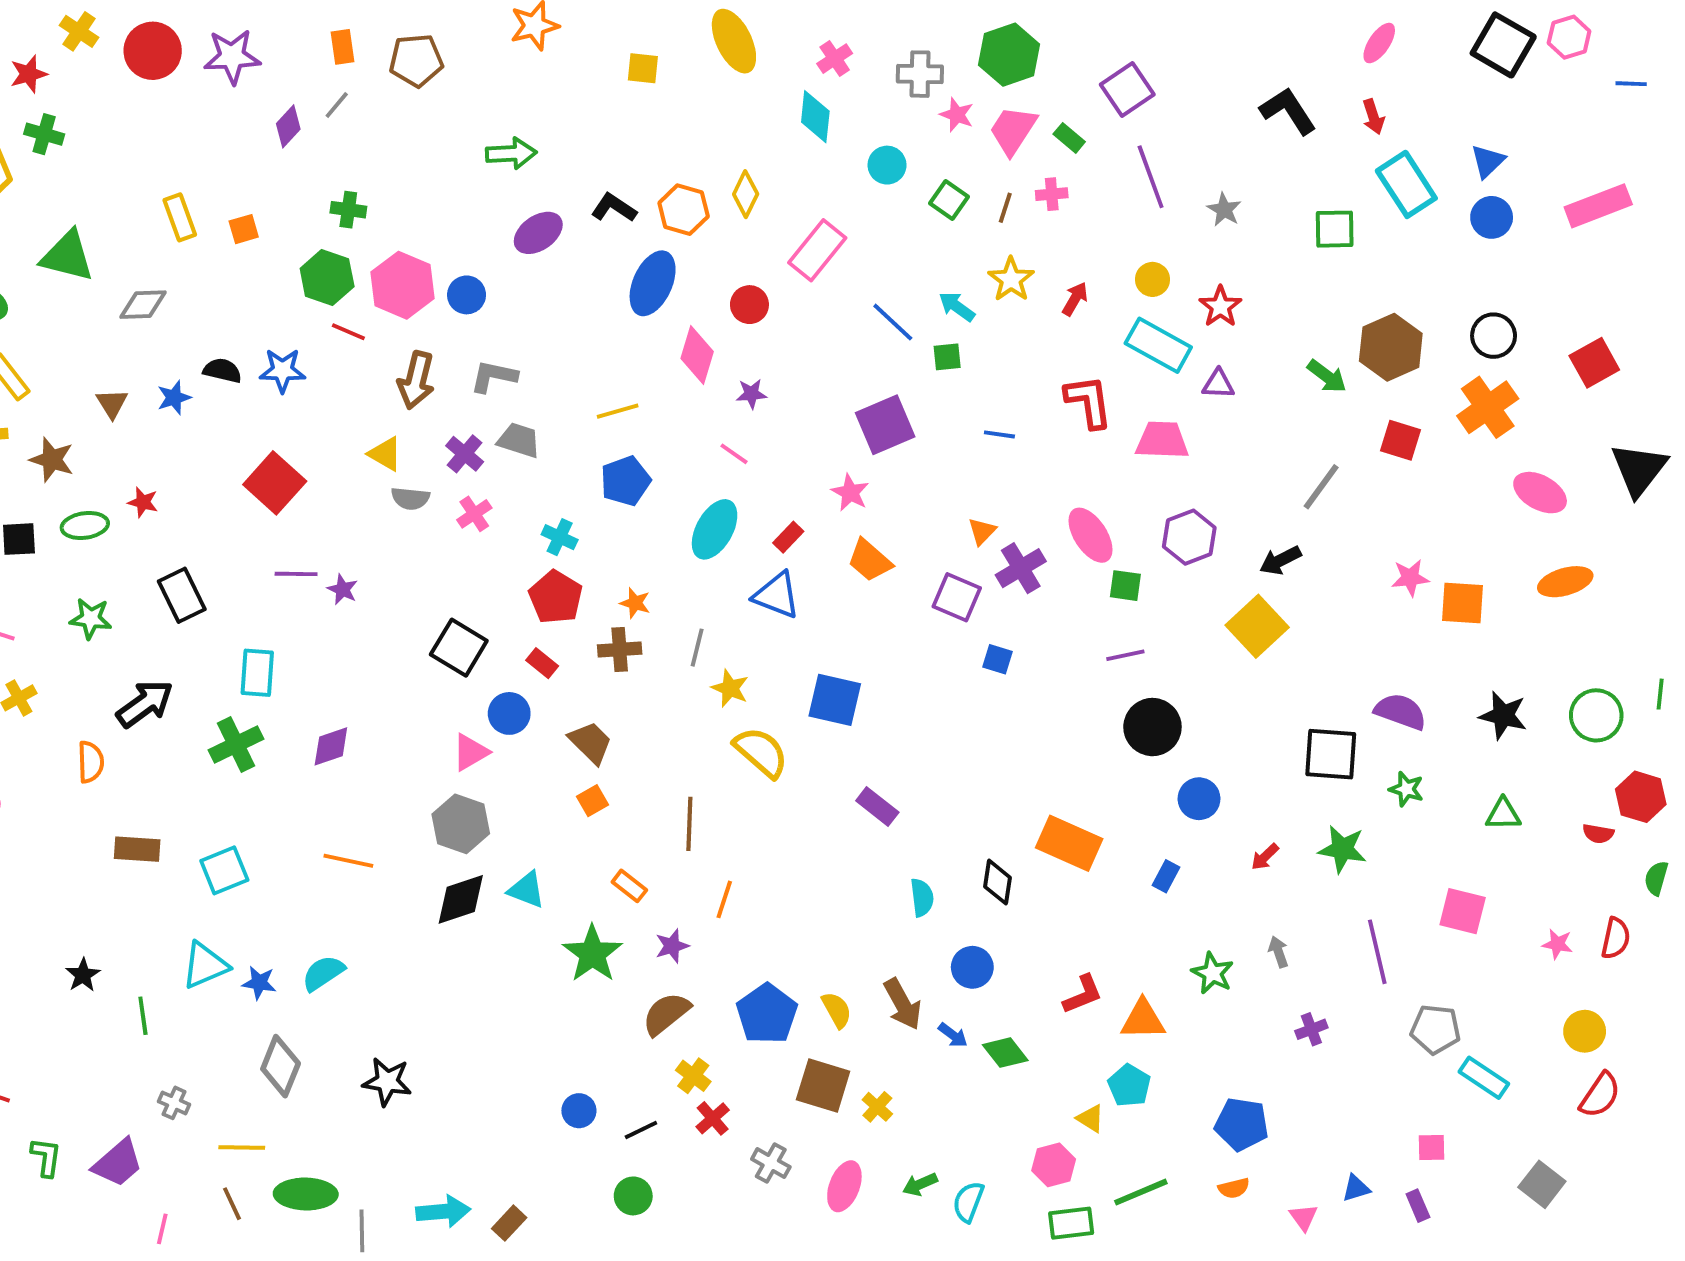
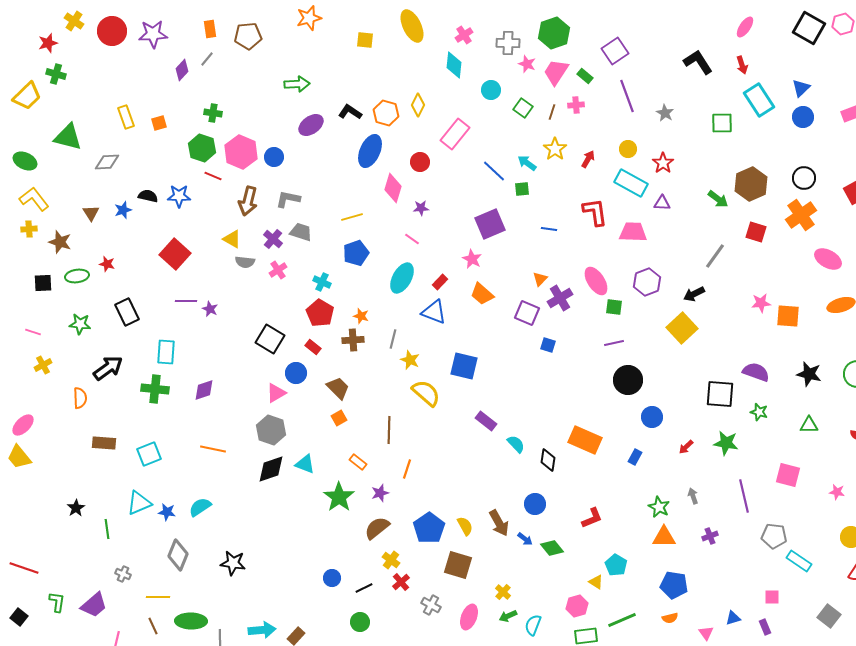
green cross: (236, 744) -> (155, 389), turned 32
cyan semicircle: (922, 898) -> (516, 444), moved, turned -36
orange triangle: (1143, 1020) -> (664, 537), moved
yellow cross: (877, 1107) -> (503, 592), moved

